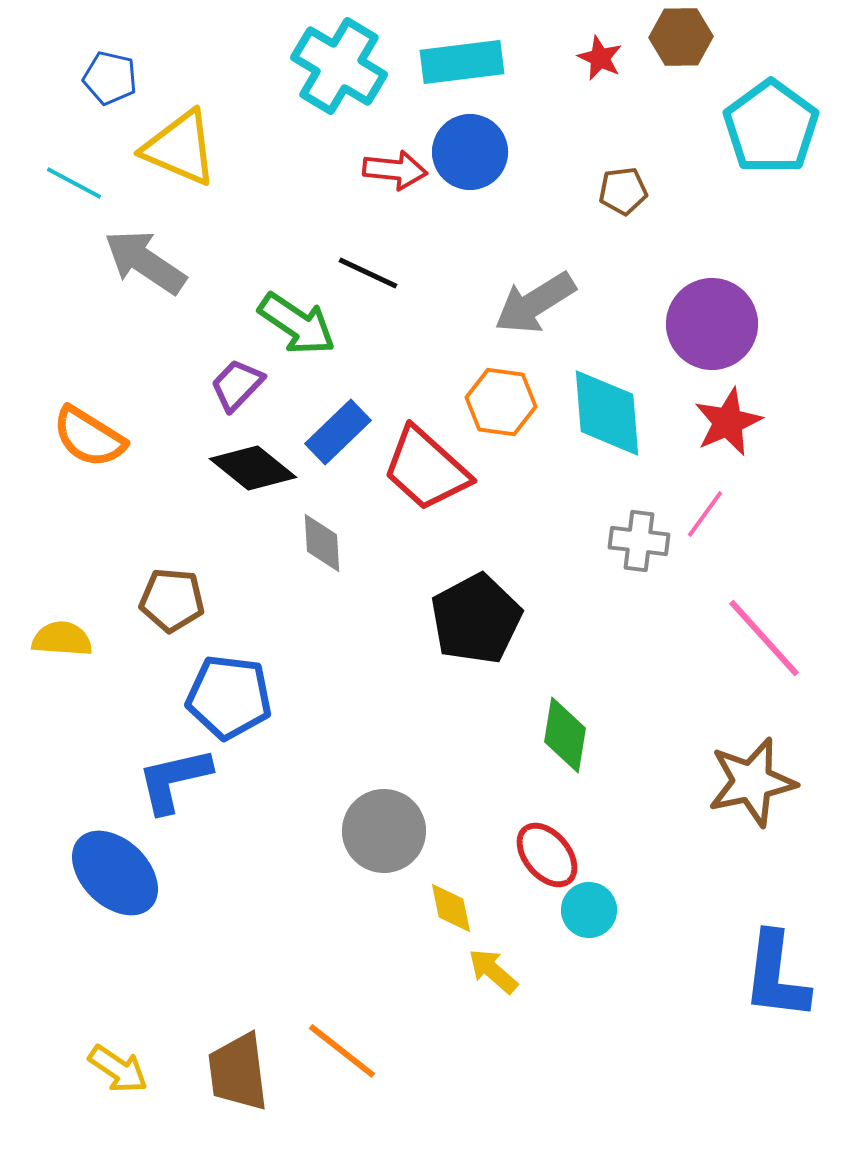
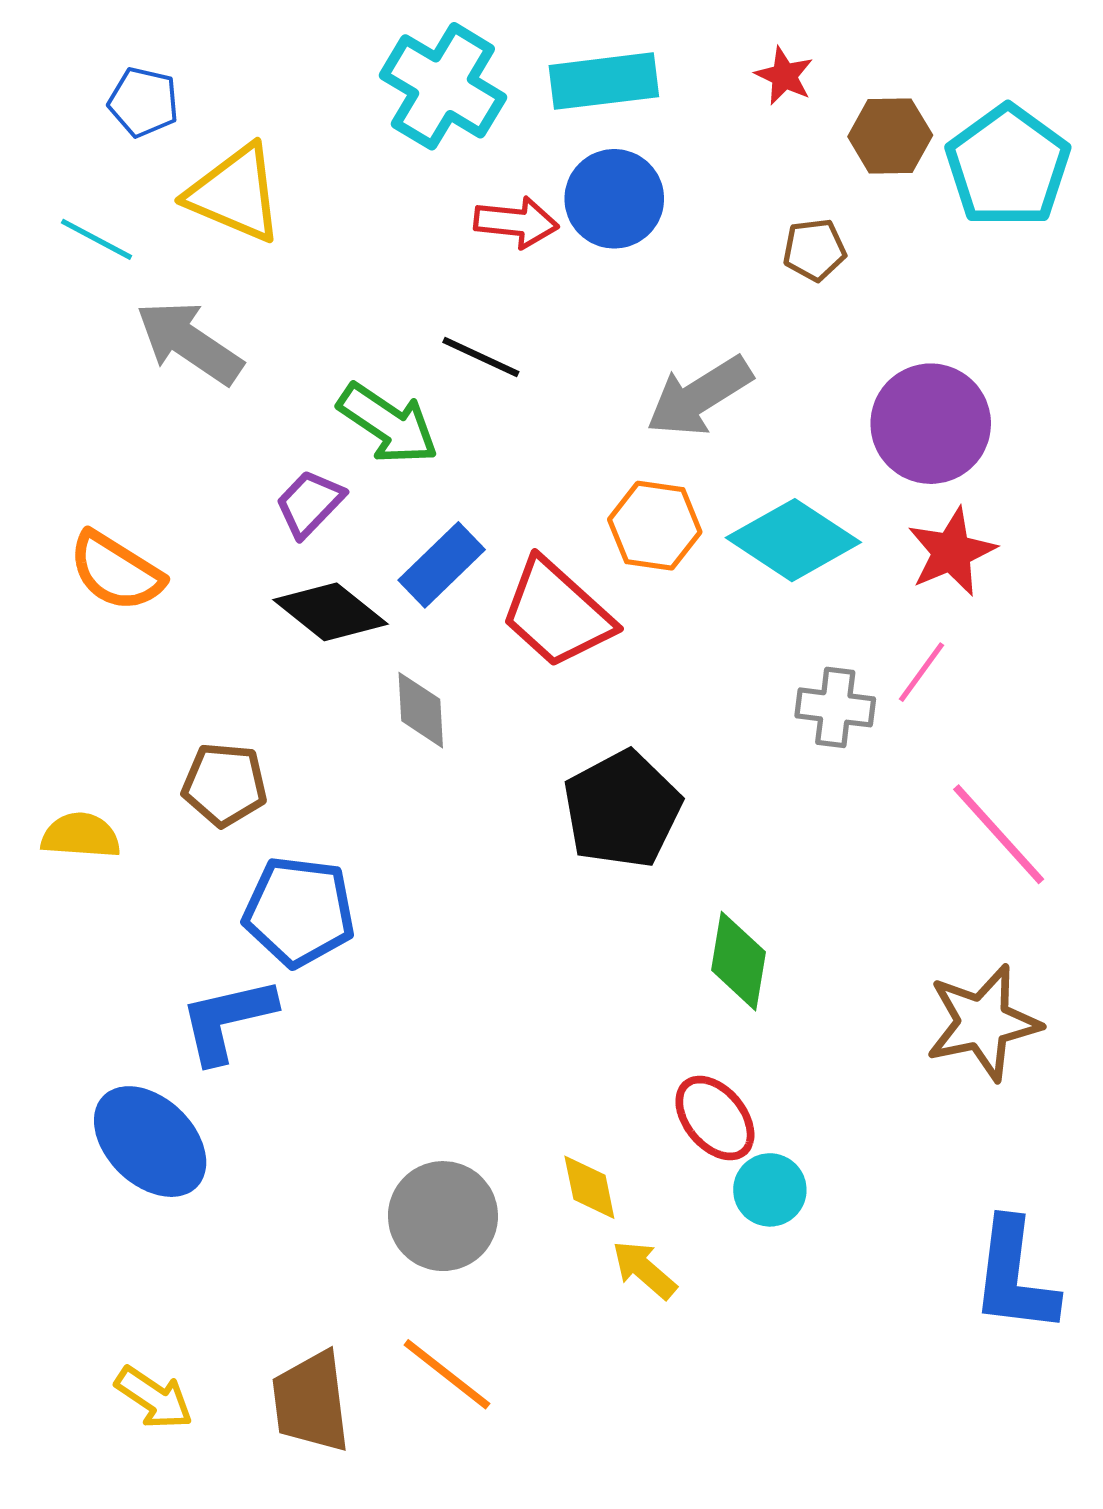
brown hexagon: (681, 37) -> (890, 136), moved
cyan diamond: (607, 413) -> (793, 540), turned -52
gray circle: (384, 831) -> (443, 1216), moved

